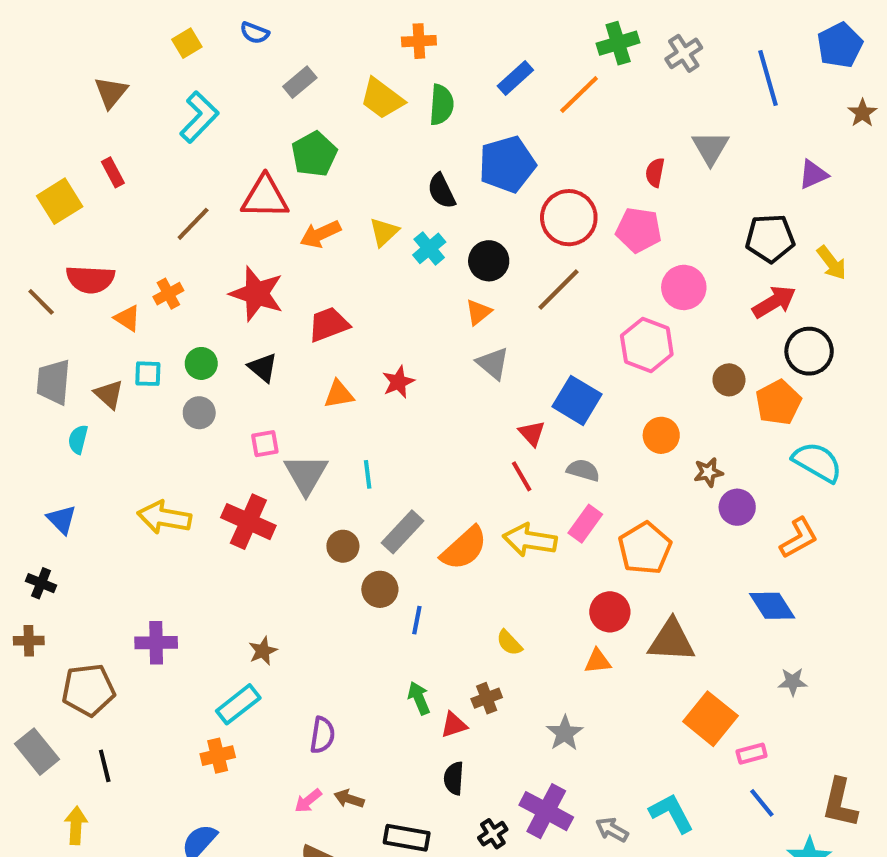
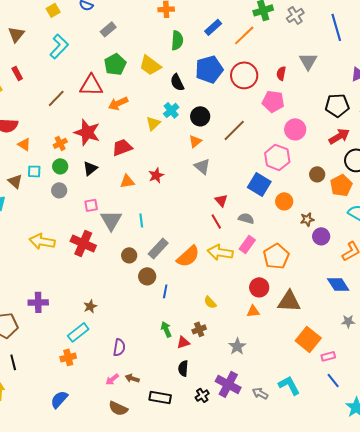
yellow trapezoid: (382, 99) -> (150, 65), moved
red circle: (569, 218) -> (244, 75), moved
yellow triangle: (384, 232) -> (153, 123), moved
orange cross: (168, 294) -> (60, 143), moved
black triangle: (263, 368) -> (90, 168), turned 42
blue square: (577, 400) -> (259, 184), moved

